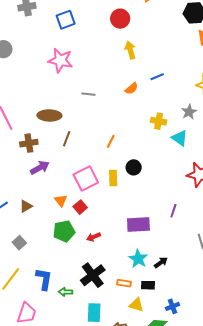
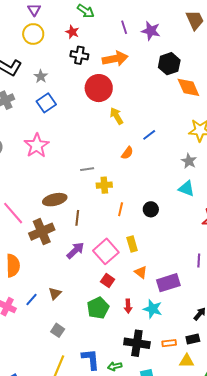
red circle: (120, 19) -> (99, 88), size x1.4
pink star: (60, 60) -> (37, 145), moved, turned -30
yellow cross: (159, 121) -> (104, 185), moved
brown cross: (29, 143) -> (42, 232), size x1.4
black circle: (134, 167) -> (151, 209), moved
purple arrow: (40, 168) -> (75, 250), moved
orange triangle: (61, 201) -> (141, 272), moved
red arrow: (94, 237) -> (128, 306), turned -56
cyan star: (138, 259) -> (153, 309), moved
black cross: (93, 275) -> (137, 343), turned -30

